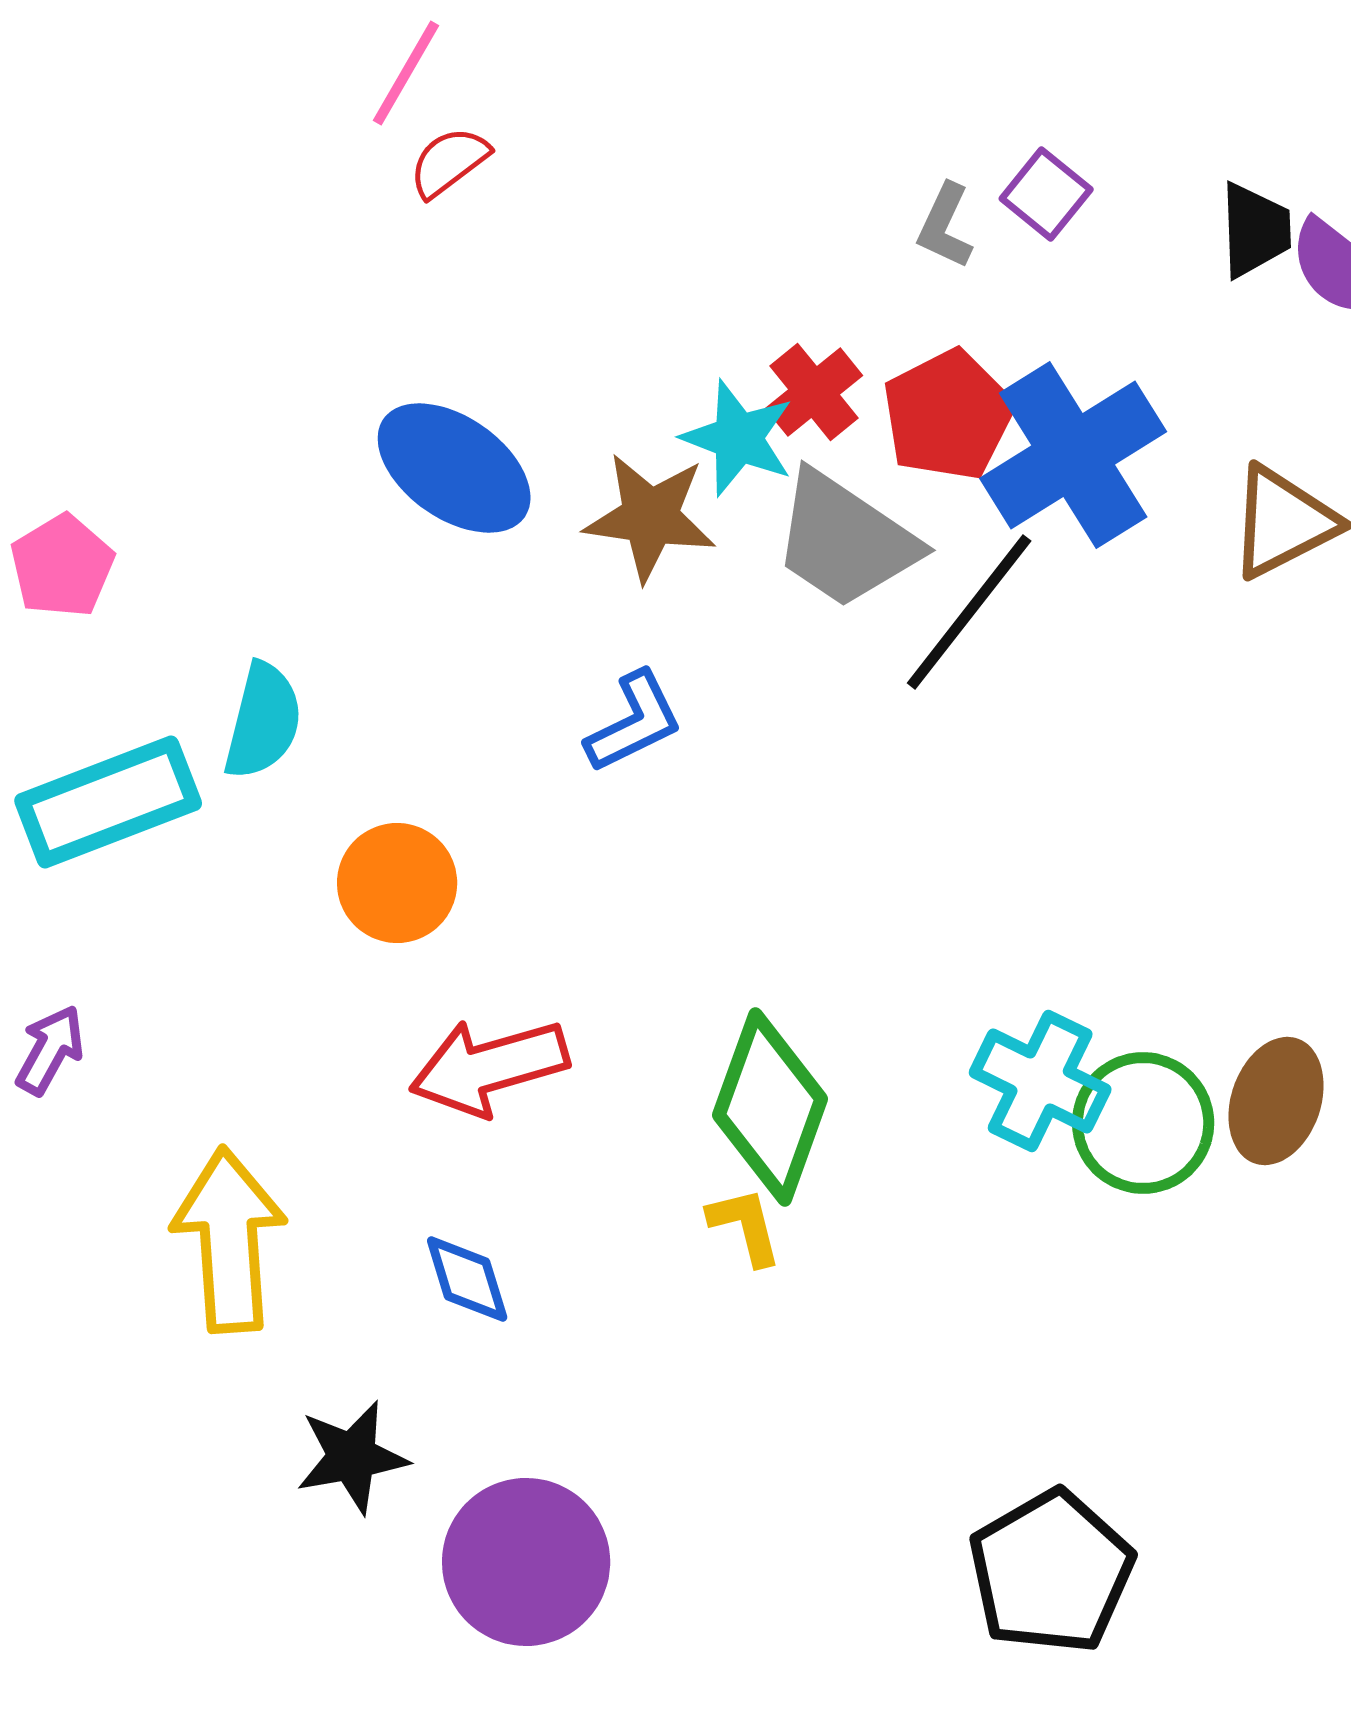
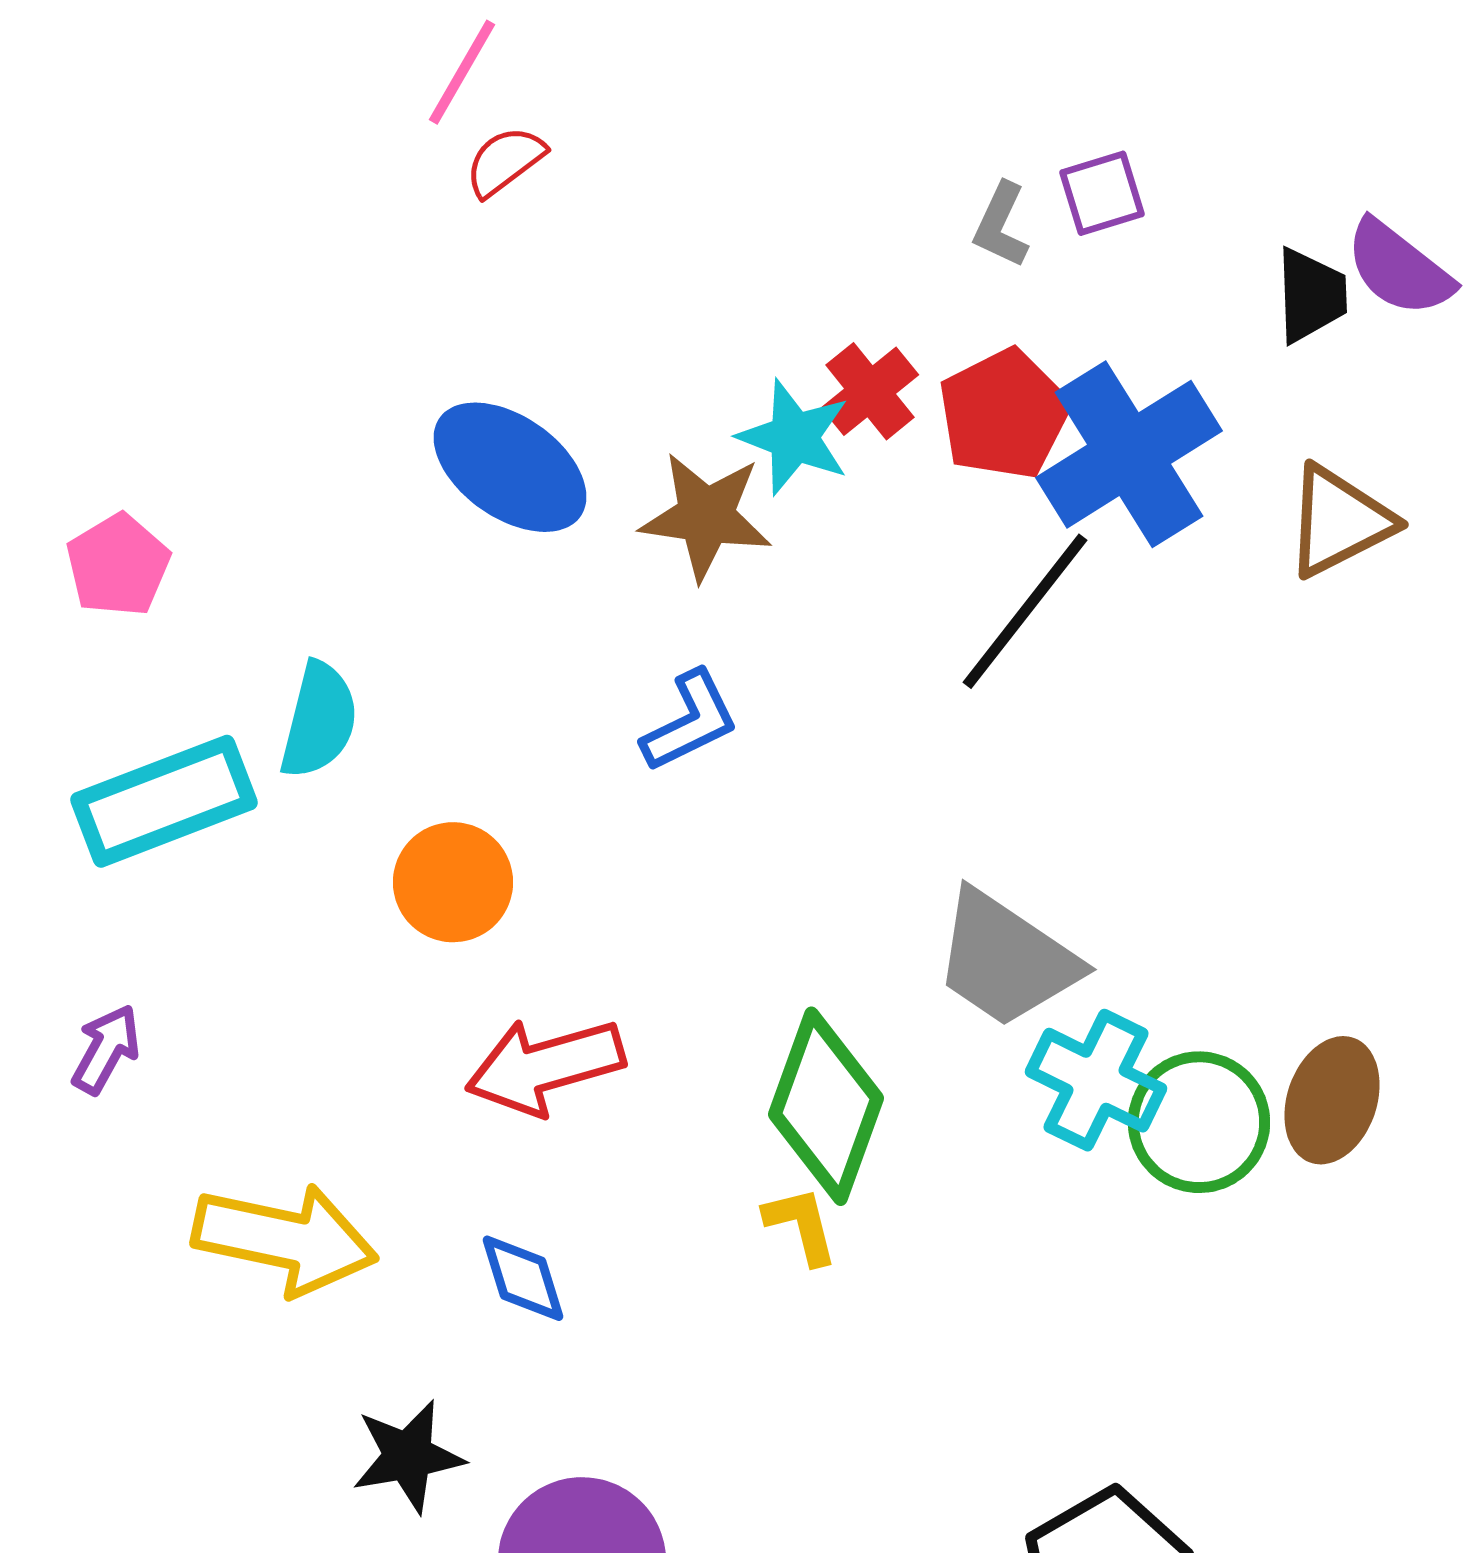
purple square: (1046, 194) -> (1102, 193), turned 34
black trapezoid: (1255, 230) -> (1311, 295), moved
gray trapezoid: (845, 540) -> (1006, 959), moved
yellow arrow: (229, 1240) -> (285, 1239), turned 106

